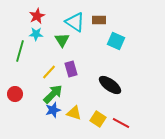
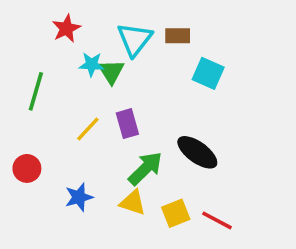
cyan triangle: (75, 22) -> (135, 39), turned 35
cyan star: (36, 34) -> (91, 64), moved
green arrow: (53, 94) -> (145, 168), moved
blue star: (53, 110) -> (79, 197), moved
yellow square: (98, 119) -> (176, 213), turned 35

